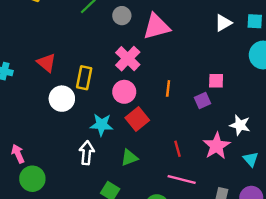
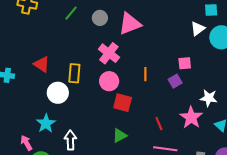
white triangle: (223, 23) -> (198, 29), moved
red square: (137, 119) -> (123, 103), turned -30
cyan star: (101, 125) -> (46, 123), moved, turned -30
white arrow: (87, 153) -> (70, 140), moved

